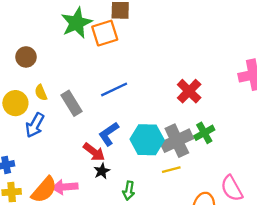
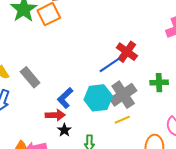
blue line: (114, 89) -> (110, 65), moved
green cross: (204, 133) -> (159, 83), moved, turned 36
red arrow: (94, 152) -> (55, 115), turned -30

